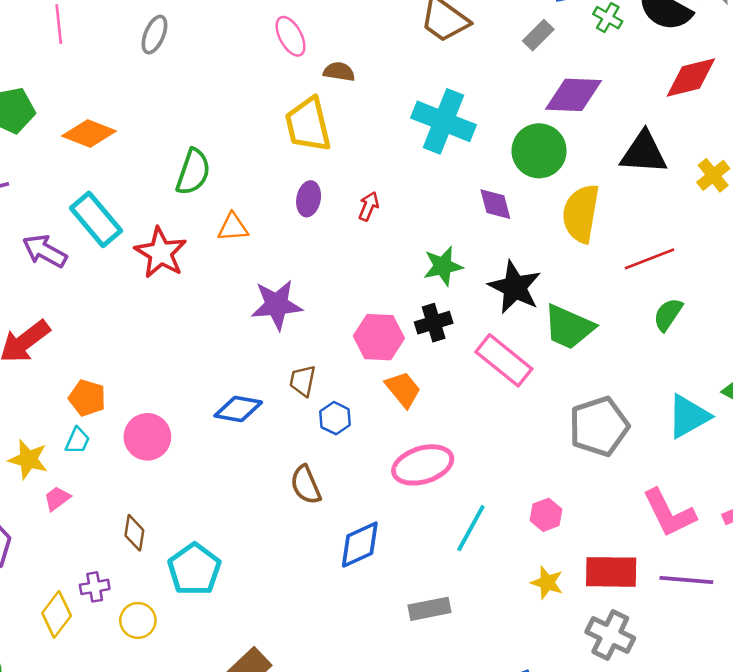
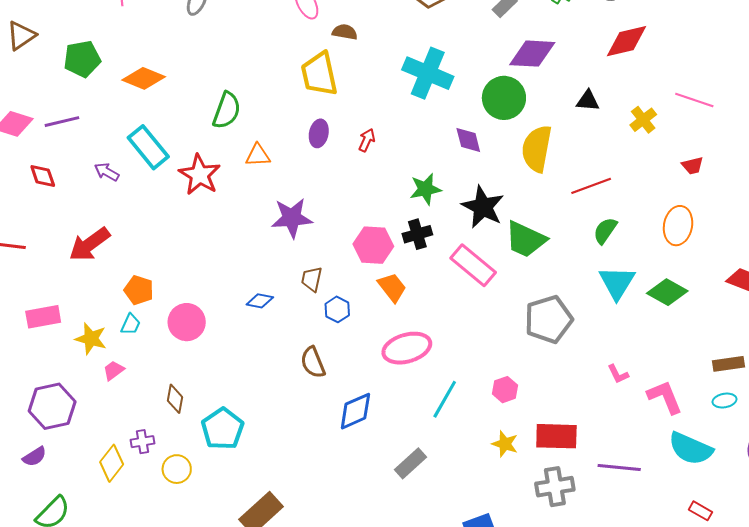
black triangle: (644, 153) -> (588, 101), size x0.6
purple arrow: (45, 251) -> (107, 172), size x0.7
blue diamond: (238, 409) -> (260, 301), size x0.7
cyan triangle: (688, 416) -> (617, 283), moved, turned -30
pink L-shape: (669, 513) -> (618, 374), moved, size x0.5
purple line: (686, 580) -> (619, 467), moved
gray rectangle: (430, 609) -> (410, 463), turned -32
gray cross: (610, 635) -> (555, 487), turned -36

